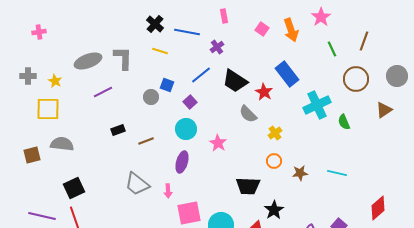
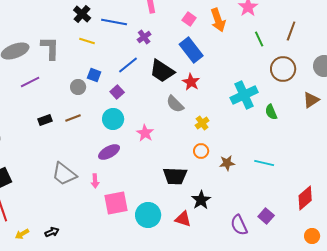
blue rectangle: (287, 74) -> (191, 50), moved
brown line: (146, 141) -> (73, 118), moved
purple ellipse: (182, 162) -> (109, 152), turned 45

